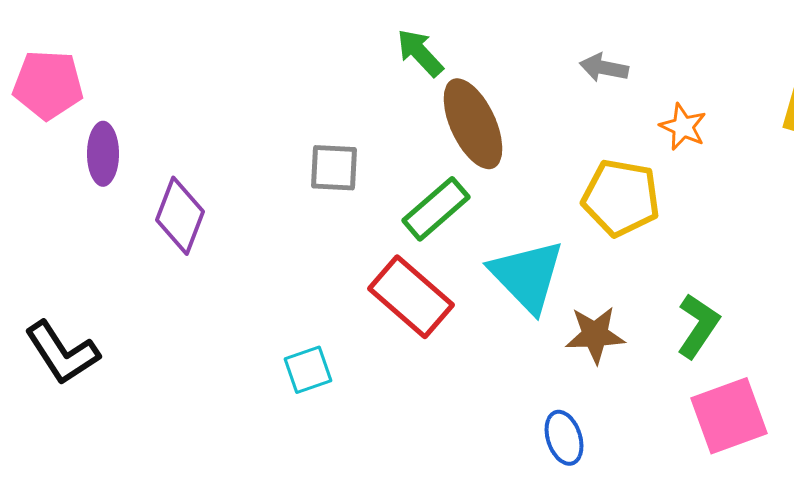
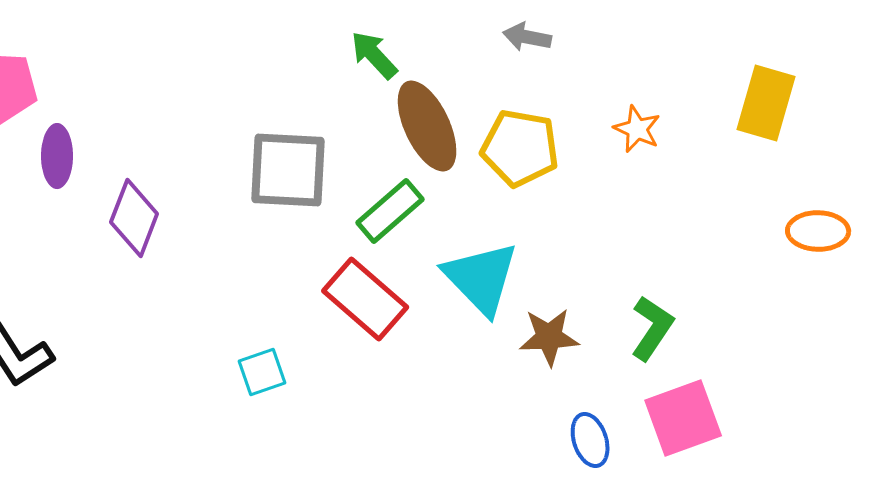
gray arrow: (604, 68) -> (527, 37), moved
gray square: (334, 168) -> (288, 170), size x1.6
yellow pentagon: (621, 198) -> (520, 148), moved
blue ellipse: (564, 438) -> (590, 440), moved

